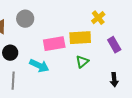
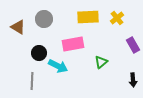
yellow rectangle: (80, 38) -> (88, 17), moved
black circle: (10, 53) -> (39, 53), moved

